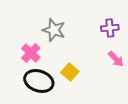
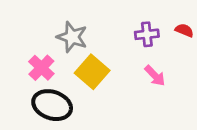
yellow square: (70, 72) -> (92, 72), moved, size x1.4

